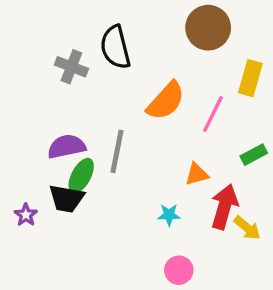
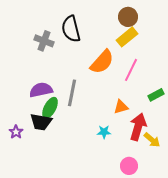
brown circle: (208, 28) -> (128, 17), size x0.7
yellow rectangle: (250, 78) -> (127, 37), moved, turned 35
pink circle: (179, 270) -> (129, 166), moved

